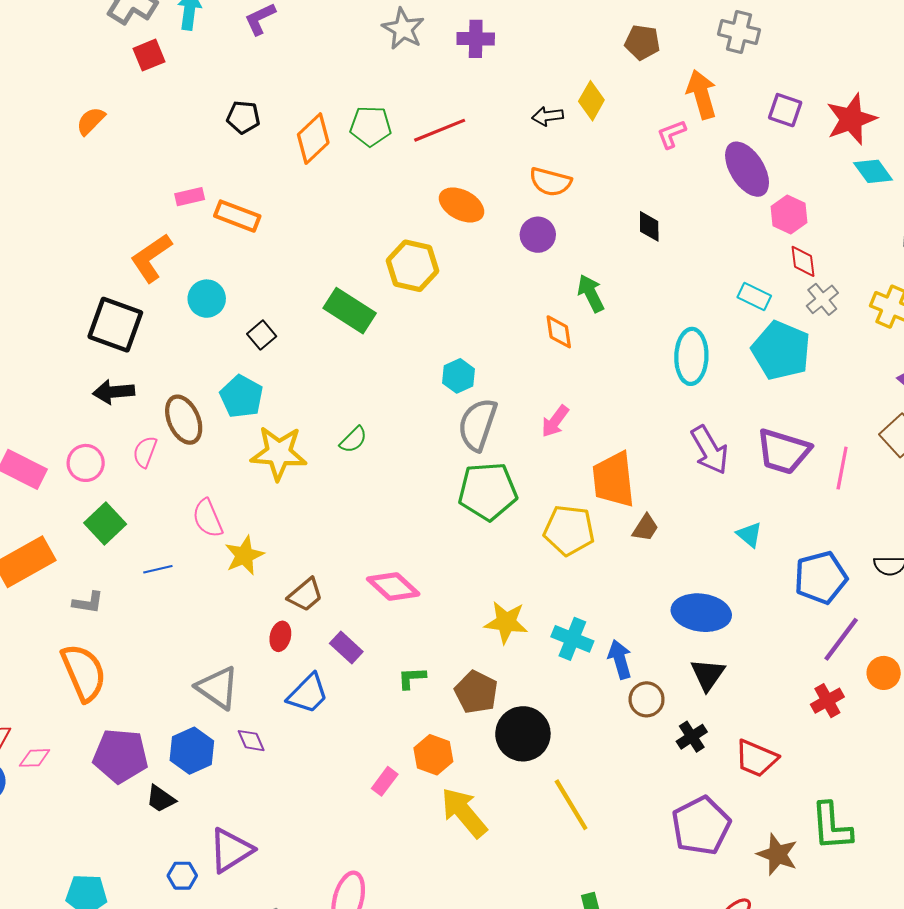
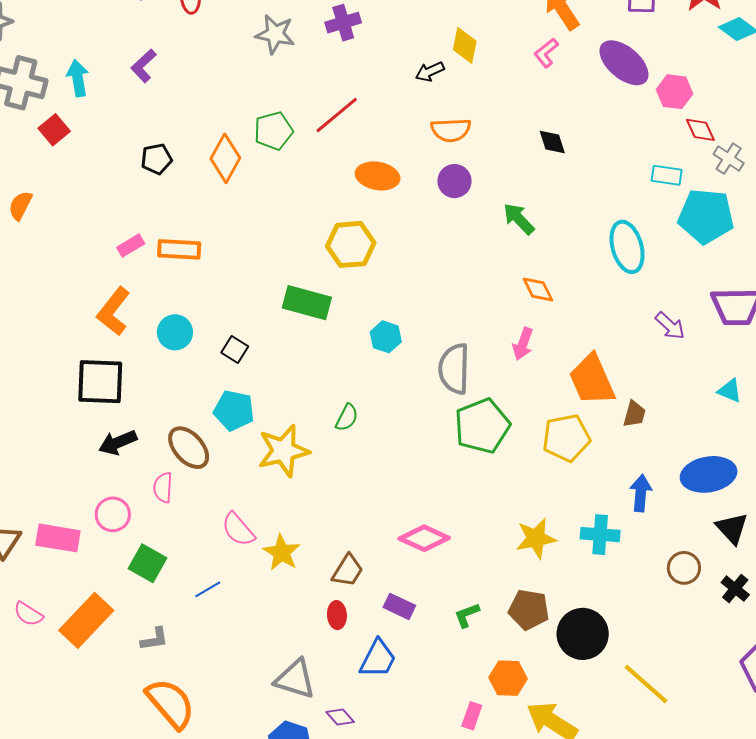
orange diamond: (559, 332) -> (538, 290), moved
cyan hexagon: (458, 376) -> (386, 337), moved
purple arrow: (710, 450) -> (670, 326), size x0.7
blue arrow: (620, 659) -> (641, 493), moved, turned 39

